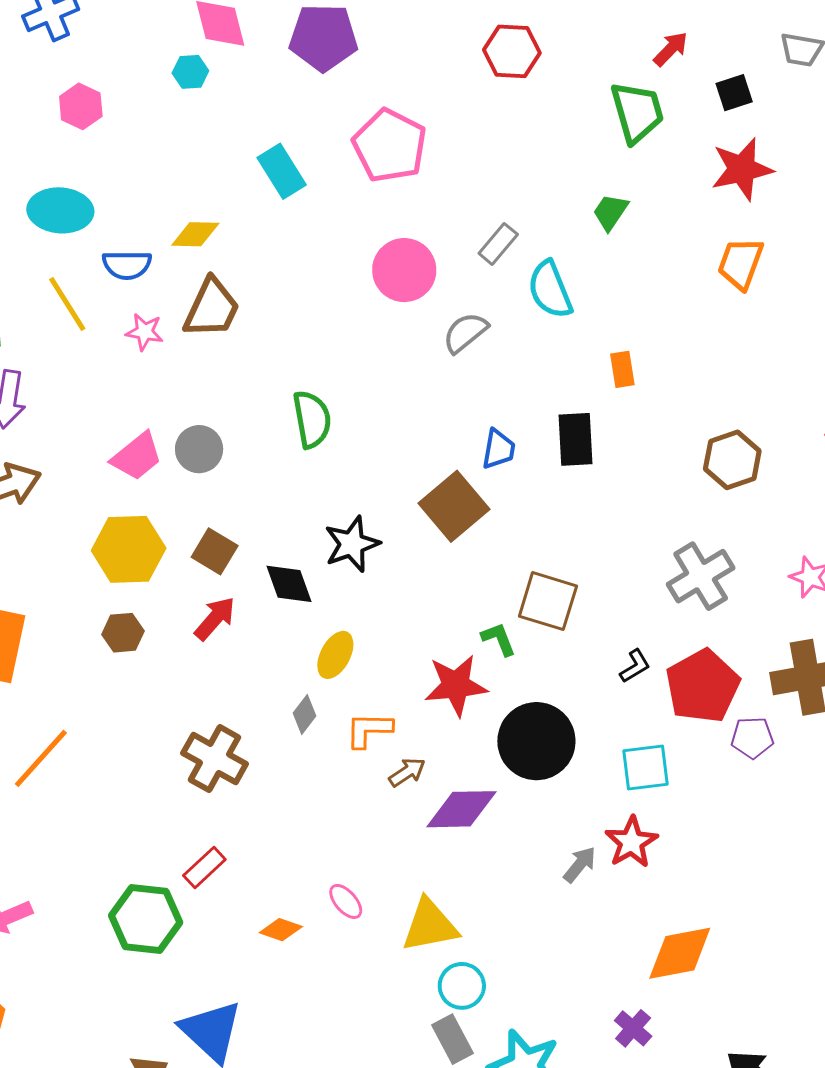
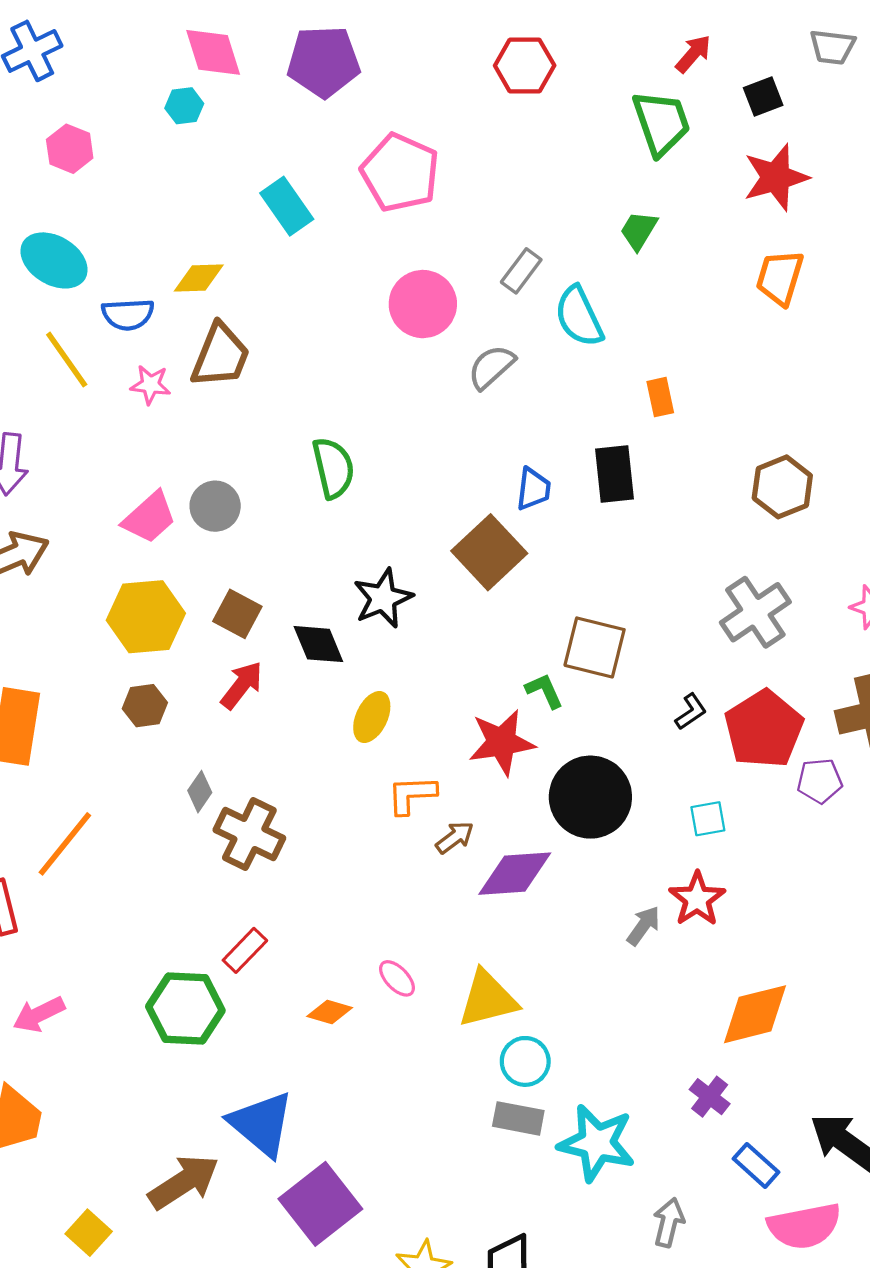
cyan ellipse: (60, 210) -> (54, 260), turned 30
gray diamond: (305, 714) -> (200, 792), moved
cyan square: (646, 767) -> (708, 819), size x0.7
gray rectangle: (452, 1039) -> (518, 1118), turned -48

